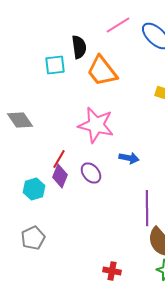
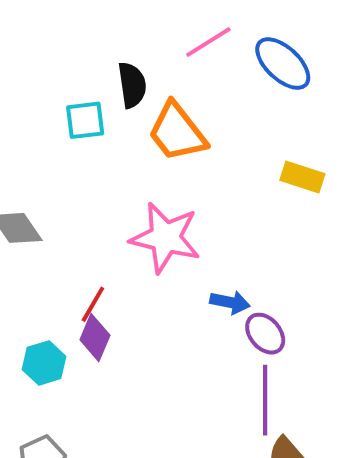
purple ellipse: (91, 173) -> (265, 334), moved

